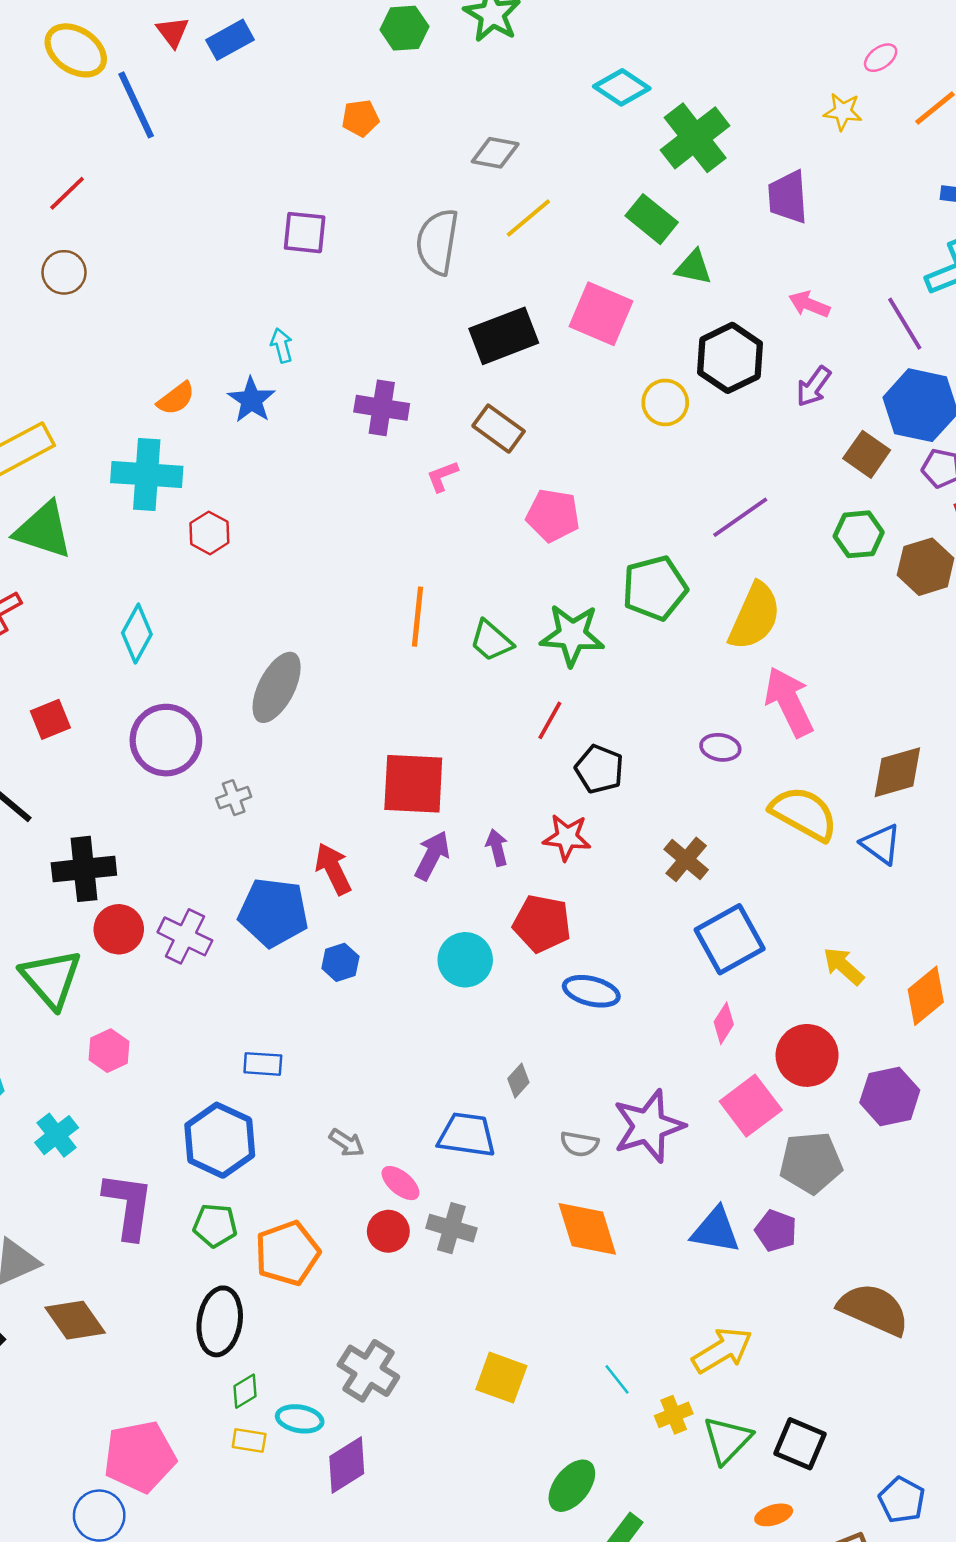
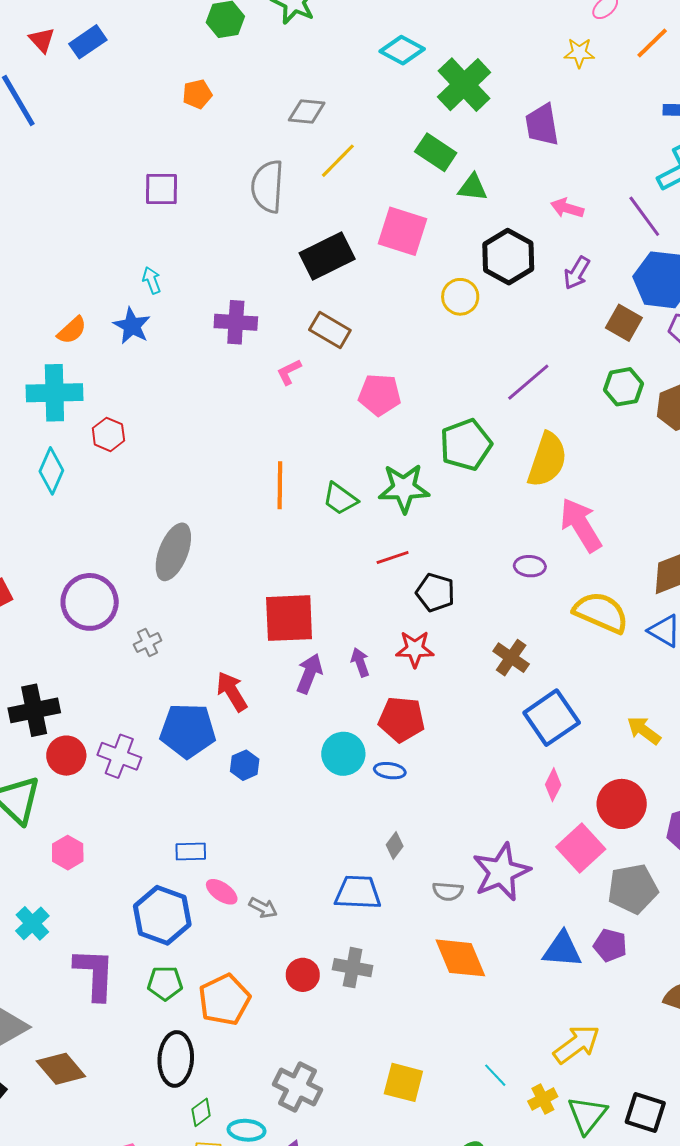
cyan diamond: (137, 634) -> (51, 471), moved
red line: (550, 720) -> (393, 558), turned 48
blue ellipse: (591, 991) -> (390, 771), moved, size x0.7
pink ellipse: (400, 1183) -> (222, 892), moved

